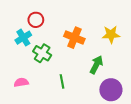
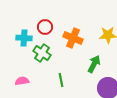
red circle: (36, 20) -> (45, 27), moved
cyan cross: (23, 38) -> (24, 38), turned 35

